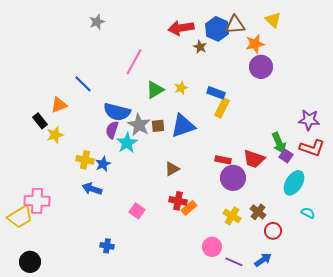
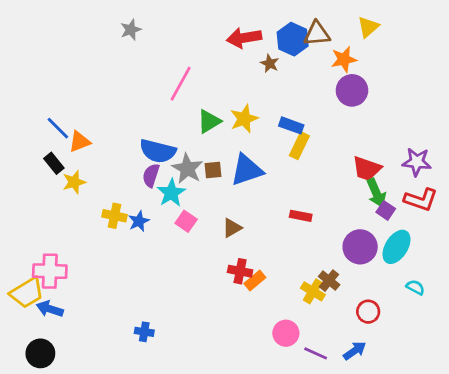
yellow triangle: (273, 20) -> (368, 27), turned 36
blue line: (83, 84) -> (58, 128), moved
yellow star: (181, 88) -> (244, 119), size x1.5
red trapezoid: (254, 159) -> (367, 169), moved
purple circle: (233, 178) -> (360, 247), moved
blue arrow: (92, 189) -> (50, 309), moved
pink square: (137, 211) -> (186, 221), moved
brown cross: (258, 212) -> (329, 281), moved

